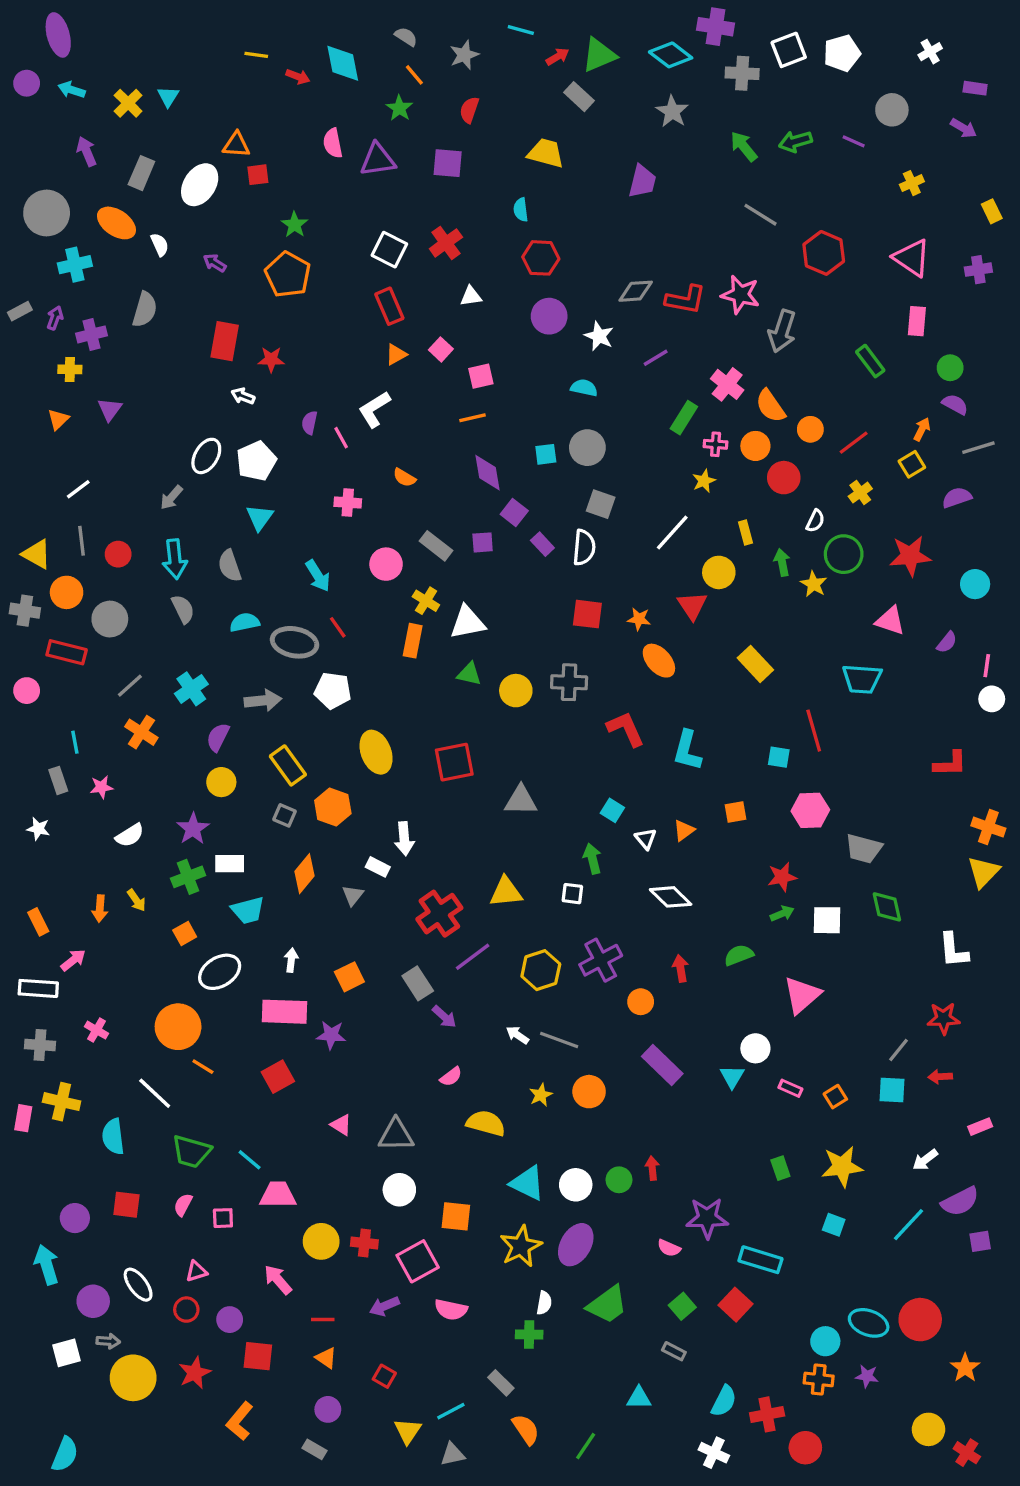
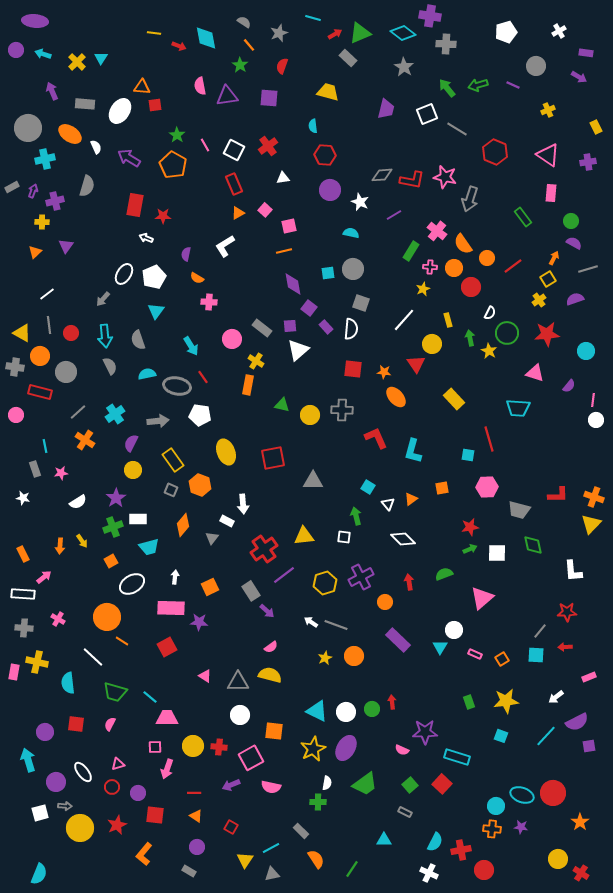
purple ellipse: (58, 35) -> (35, 21), turned -70
white square: (789, 50) -> (427, 114), moved
gray rectangle: (141, 173) -> (85, 104), turned 72
purple arrow: (215, 263) -> (129, 158), size x1.6
pink line: (341, 438) -> (205, 145), moved
orange semicircle: (404, 478) -> (197, 278), moved
yellow cross: (860, 493) -> (539, 300), moved
white triangle: (468, 622) -> (298, 350), moved, turned -30
red L-shape: (950, 764) -> (558, 495), moved
yellow semicircle: (486, 1123) -> (270, 675), moved
pink square: (223, 1218) -> (155, 747), moved
pink arrow: (278, 1280) -> (167, 769), turned -120

